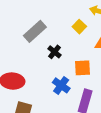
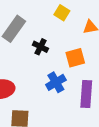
blue cross: (61, 85) -> (56, 82), turned 36

